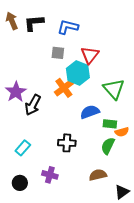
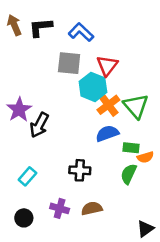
blue L-shape: (68, 27) -> (81, 32), turned 30
gray square: (58, 53) -> (69, 63), size x1.5
orange cross: (64, 88) -> (108, 105), moved
brown semicircle: (98, 175) -> (92, 208), moved

